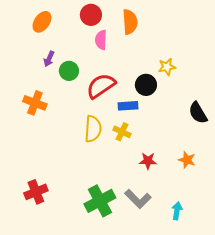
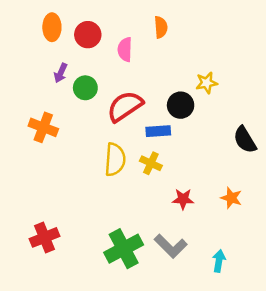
red circle: (91, 15) -> (88, 35), moved
orange ellipse: (42, 22) -> (52, 27), turned -35
orange semicircle: (130, 22) -> (161, 27), size x0.7

